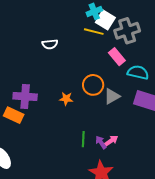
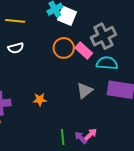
gray cross: (127, 31) -> (103, 36), moved
yellow line: (94, 32) -> (15, 21), moved
orange circle: (93, 85) -> (64, 48), moved

